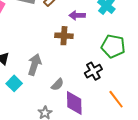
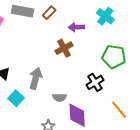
brown cross: (64, 36) -> (64, 48), turned -30
gray semicircle: (57, 85) -> (59, 97), turned 48

